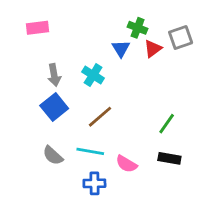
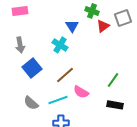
blue triangle: (121, 49) -> (72, 26), moved
gray arrow: (54, 75) -> (20, 45), moved
cyan line: (90, 151) -> (58, 100), turned -30
pink semicircle: (126, 164) -> (81, 92), moved

